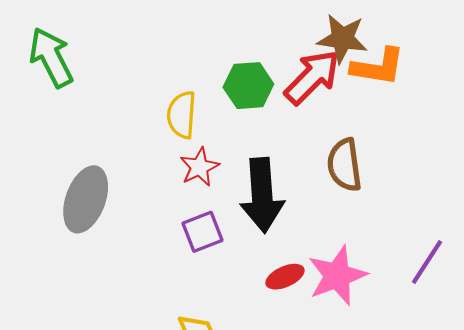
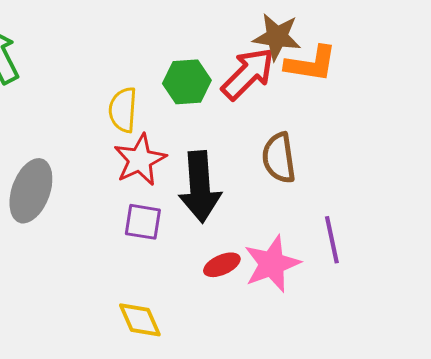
red star: (199, 167) -> (140, 160), size x1.4
purple square: (203, 232) -> (143, 222), turned 30
purple line: (427, 262) -> (332, 240), moved, turned -45

